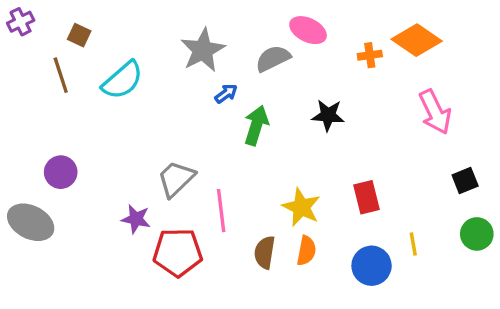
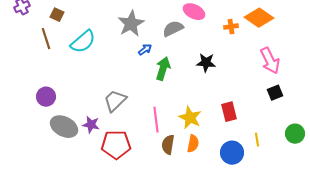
black square: (465, 180) -> (275, 93), moved
pink line: (221, 211) -> (156, 120), moved
gray ellipse: (31, 222) -> (64, 127), moved

